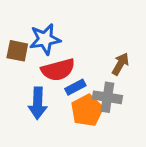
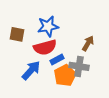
blue star: (45, 39) -> (48, 26), moved
blue arrow: (38, 103) -> (31, 70), turned -140

